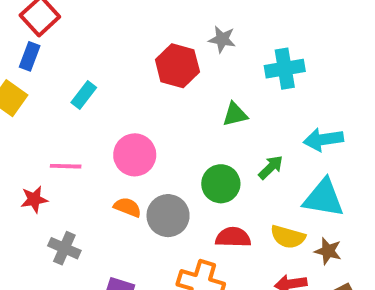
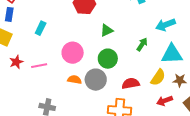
green triangle: (235, 114) -> (107, 30), moved
green circle: (221, 184) -> (108, 59), moved
red star: (34, 199) -> (16, 62), moved
yellow semicircle: (288, 237) -> (158, 77), turned -60

